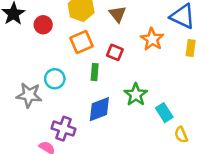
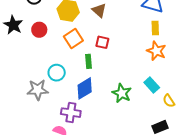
orange star: (152, 39) -> (156, 51), moved
yellow rectangle: (191, 48) -> (155, 28), moved
green star: (136, 95) -> (122, 93), moved
blue diamond: (99, 109) -> (85, 88), moved

